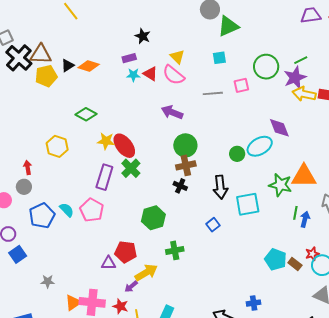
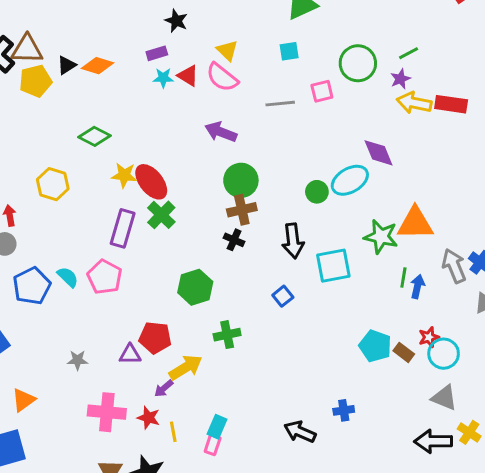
purple star: (295, 78) -> (400, 79), size x0.6
gray star: (48, 281) -> (78, 360), moved
orange triangle: (73, 303) -> (23, 400), moved

